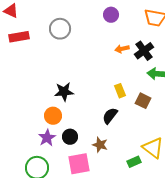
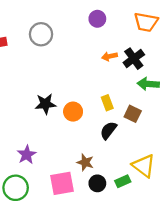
orange circle: (53, 116) -> (73, 112), moved
black semicircle: (110, 116) -> (108, 130), moved
black circle: (70, 137) -> (97, 183), moved

